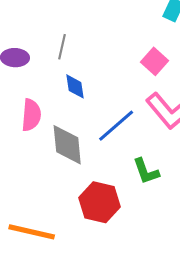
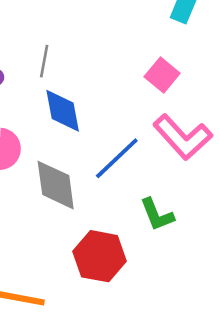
blue diamond: (75, 86) -> (63, 111), size x1.4

